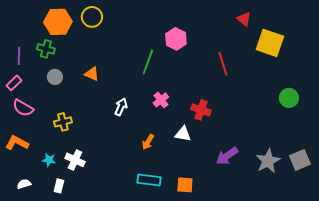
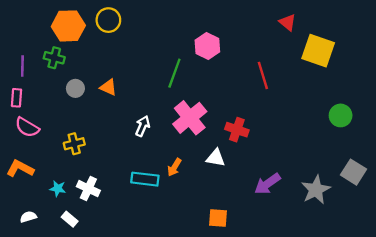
gray circle: (55, 77) -> (75, 88), moved
pink rectangle: (14, 83) -> (16, 98), turned -42
pink cross: (161, 100) -> (190, 118), size x1.8
gray square: (300, 160) -> (353, 172), moved, turned -35
cyan rectangle: (149, 180) -> (145, 179), moved
white rectangle: (59, 186) -> (70, 219), turned -64

